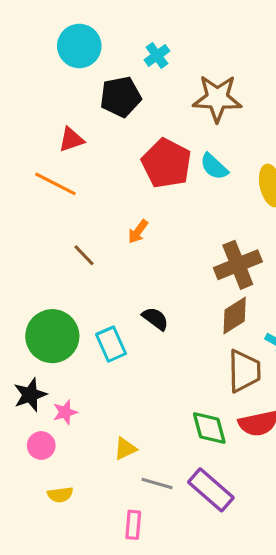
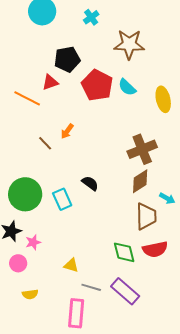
black pentagon: (120, 97) -> (67, 59), moved
red triangle: (71, 140) -> (50, 82), moved
orange arrow: (138, 231) -> (67, 131), moved
yellow triangle: (125, 449) -> (71, 265), turned 42
pink rectangle: (133, 525) -> (76, 313), size x1.6

